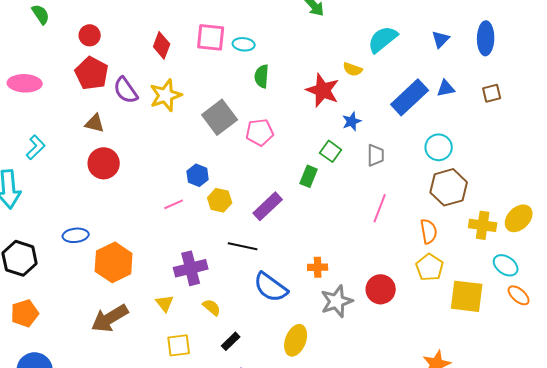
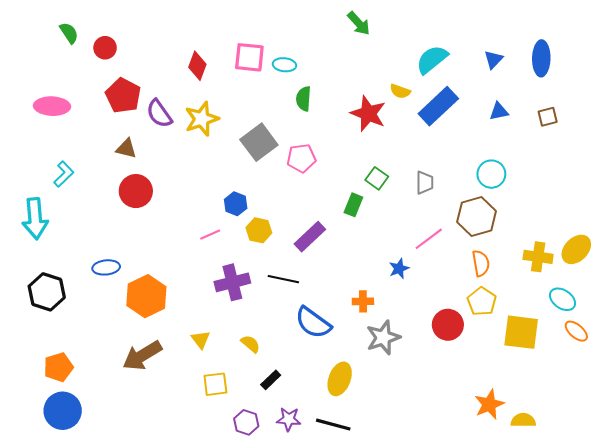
red circle: (90, 35) -> (105, 48), moved
blue rectangle: (410, 97) -> (438, 106), moved
blue star: (352, 121) -> (399, 269), moved
brown hexagon: (449, 187) -> (477, 217), moved
pink line: (380, 208) -> (429, 239), turned 32
purple cross: (191, 268) -> (232, 282), moved
red circle: (381, 289) -> (448, 325), moved
orange pentagon: (25, 313) -> (58, 367), moved

